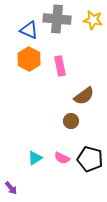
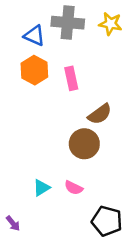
brown circle: (71, 121) -> (84, 144), size x1.6
black pentagon: (90, 159) -> (107, 221), moved

